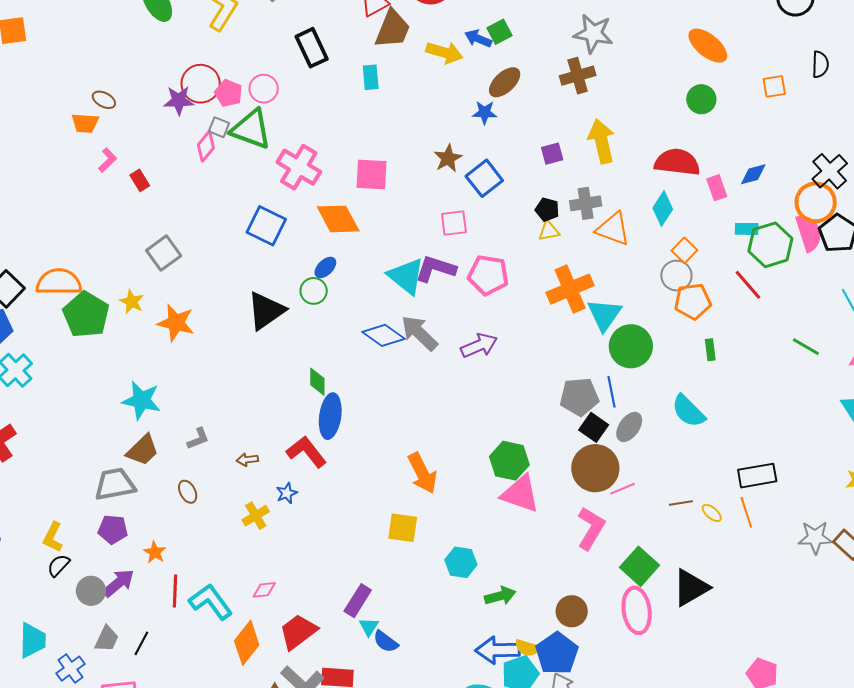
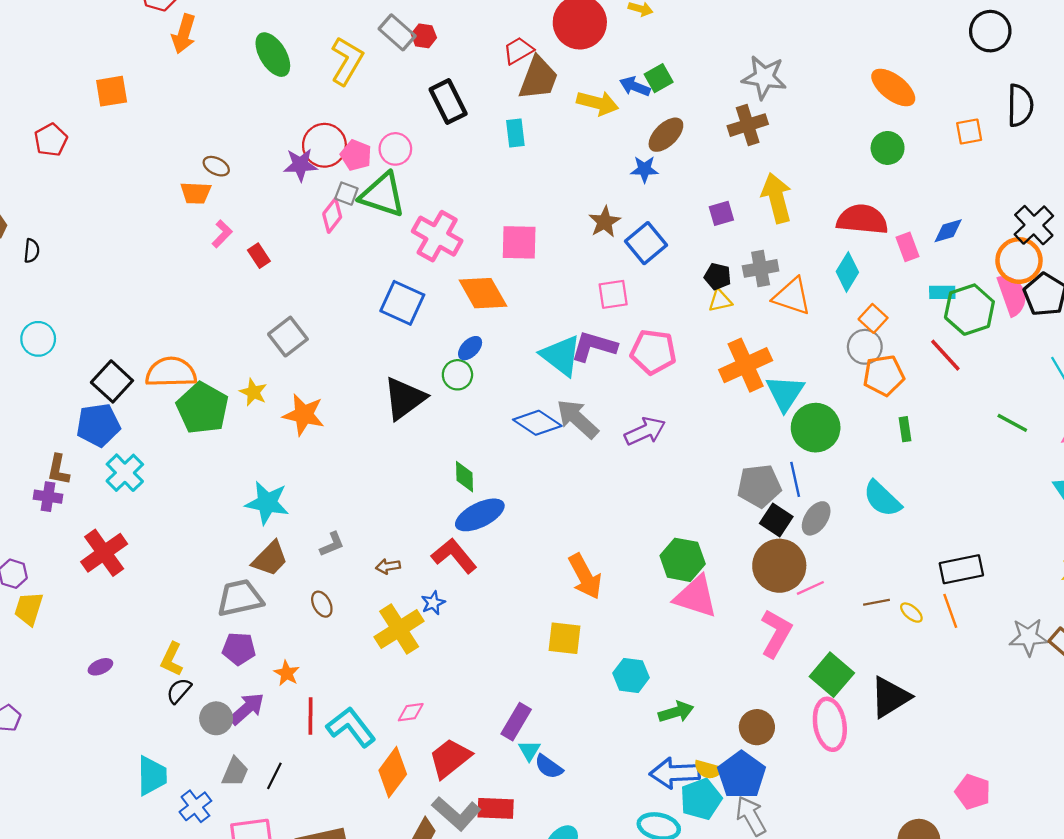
black semicircle: (820, 64) -> (1020, 105), size x1.4
blue ellipse: (330, 416) -> (480, 515), turned 57
yellow cross: (256, 516) -> (399, 629), size x1.6

